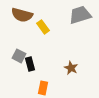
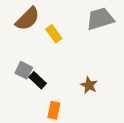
brown semicircle: (22, 15) -> (28, 19), turned -60
black rectangle: (30, 64) -> (38, 80), turned -32

